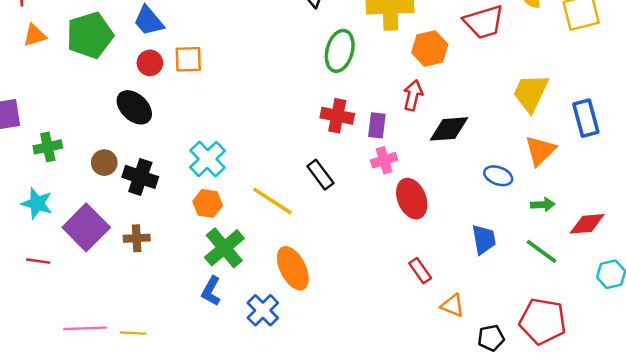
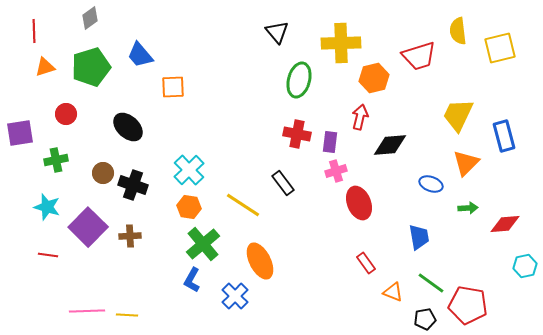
red circle: (150, 63) -> (66, 114), moved
green line: (541, 251) -> (431, 283), moved

